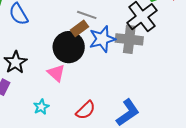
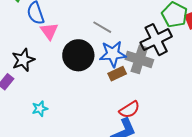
brown rectangle: (80, 28) -> (117, 74), moved
pink triangle: (56, 73) -> (49, 31), moved
red semicircle: (86, 110) -> (129, 110), moved

